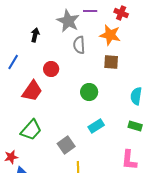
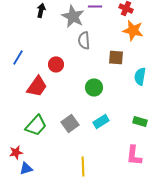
black arrow: (35, 35) -> (41, 10), moved
orange star: (110, 35) -> (133, 30), moved
cyan semicircle: (136, 96) -> (140, 76), moved
gray square: (66, 145) -> (70, 123), moved

